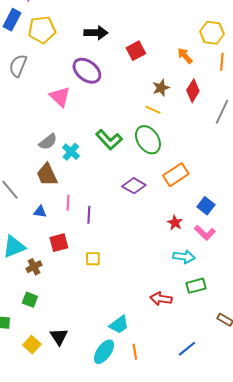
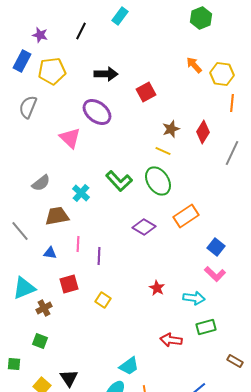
orange arrow: (185, 56) -> (194, 65), moved
gray semicircle: (48, 142) -> (41, 183), moved
brown trapezoid: (47, 175) -> (57, 216), turned 105
red star: (175, 223) -> (157, 288), moved
yellow square: (93, 259) -> (103, 300), turned 35

